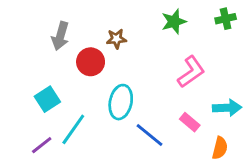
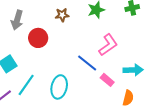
brown star: (116, 39) -> (62, 15), moved
cyan ellipse: (121, 102) -> (59, 87), moved
blue line: (149, 135) -> (87, 63), moved

